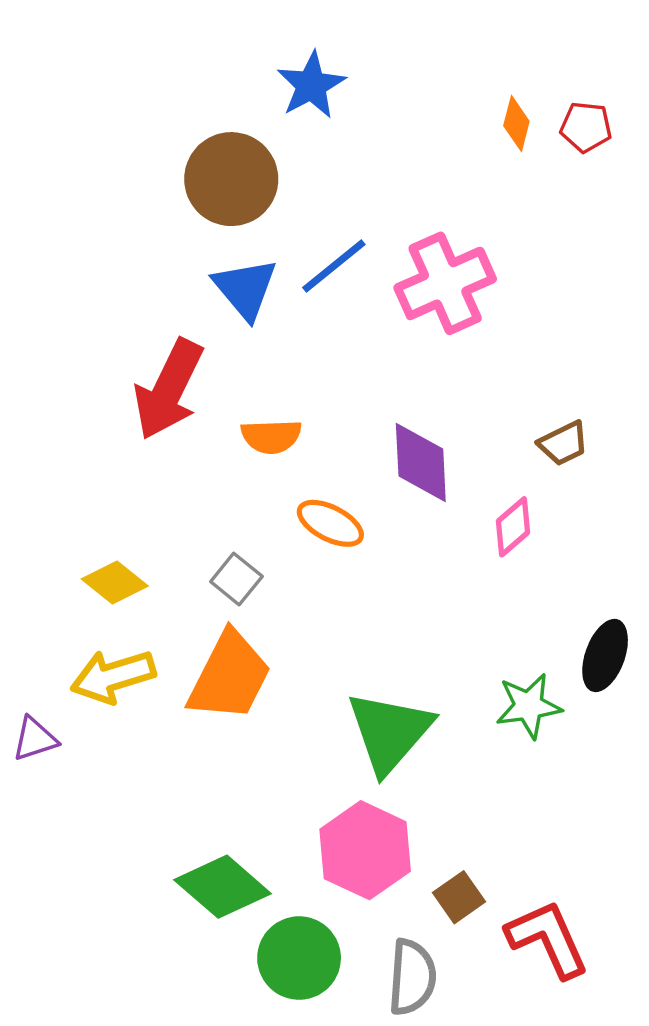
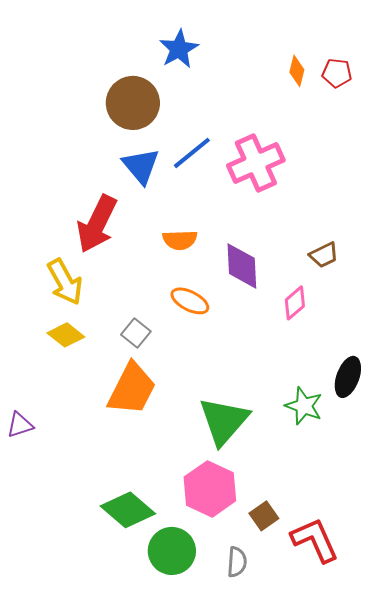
orange semicircle: (271, 436) -> (180, 240), moved
yellow arrow: (113, 676) -> (65, 282), moved, turned -102
green star: (529, 706) -> (304, 406), turned 30
gray semicircle: (412, 977) -> (237, 562), size x0.7

